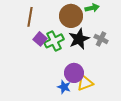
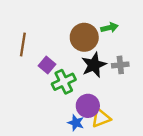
brown line: (30, 17) -> (23, 44), moved
gray cross: (101, 39) -> (120, 65), turned -32
green cross: (54, 41) -> (64, 82), moved

